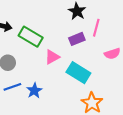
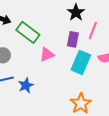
purple rectangle: (77, 39) -> (73, 39), turned -63
cyan rectangle: (78, 73) -> (81, 62), moved, turned 75

